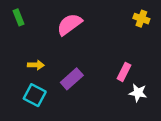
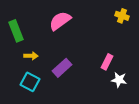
green rectangle: (18, 17) -> (16, 31), moved, size x1.5

